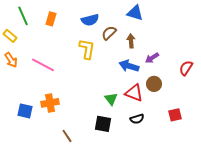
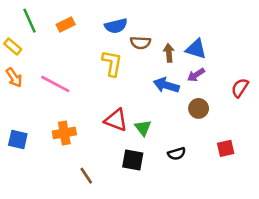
blue triangle: (135, 13) -> (196, 49), moved
orange rectangle: (51, 19) -> (66, 25), turned 48
brown semicircle: (109, 33) -> (140, 43), turned -133
red triangle: (134, 93) -> (116, 120), moved
blue square: (25, 111) -> (18, 139), moved

